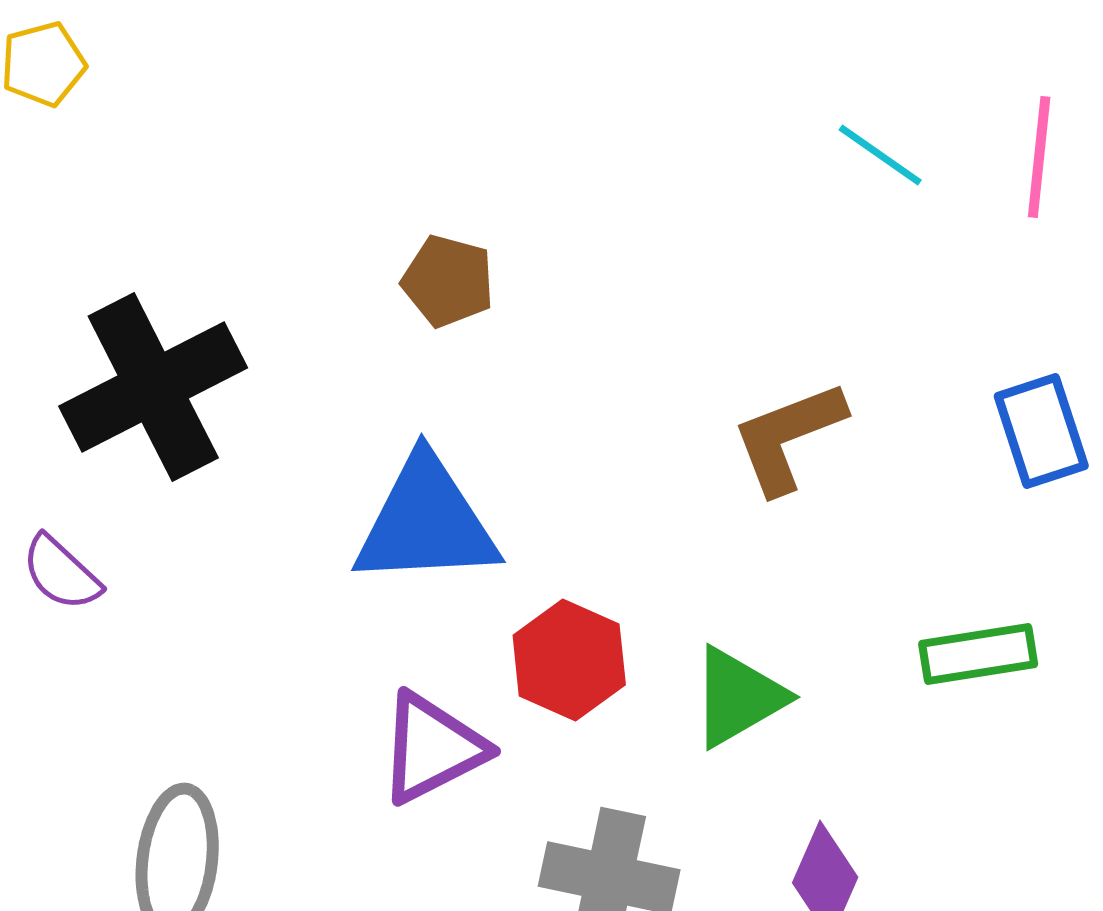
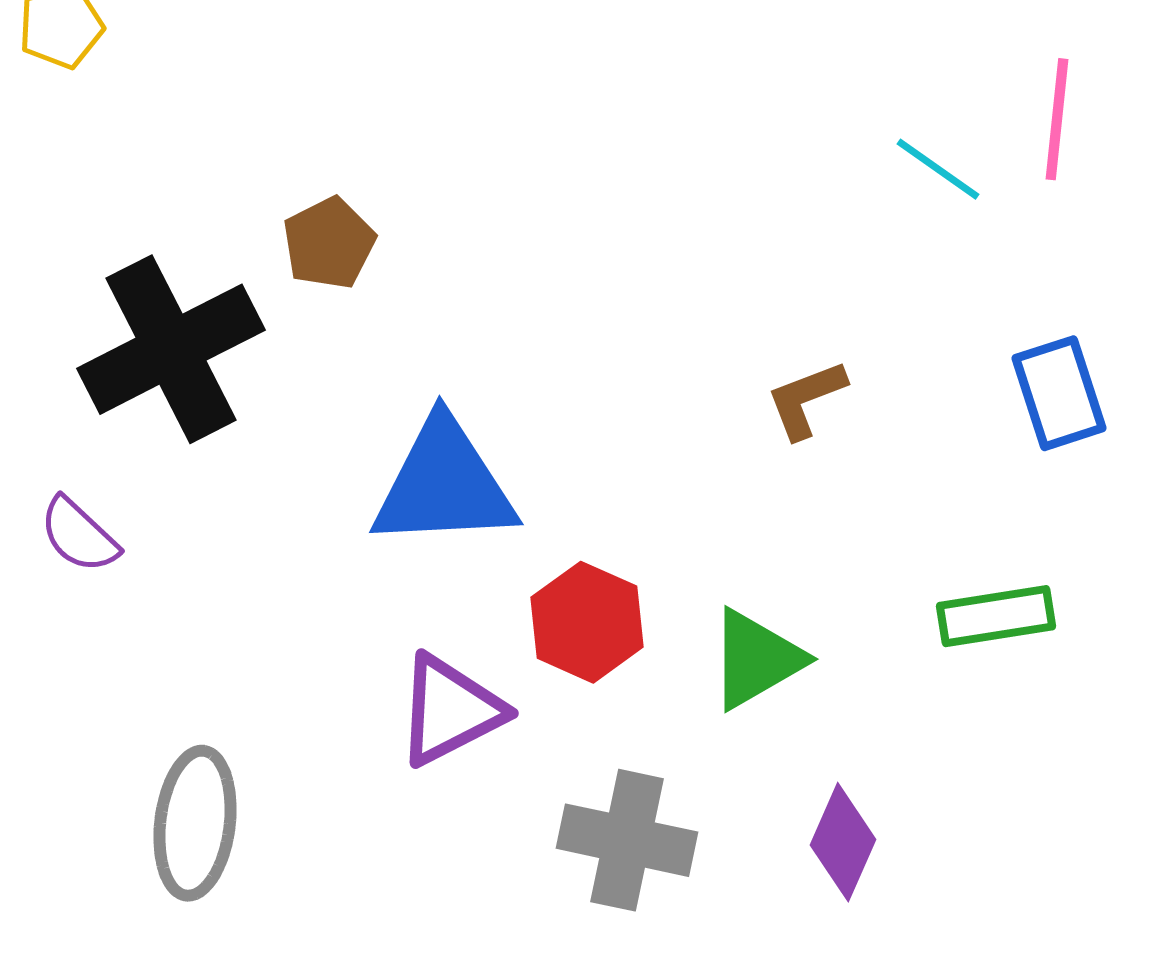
cyan line: (880, 155) -> (938, 169), moved
brown pentagon: (448, 281) -> (329, 243), moved, turned 30
brown L-shape: (788, 437) -> (806, 399), size x0.7

